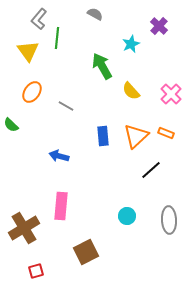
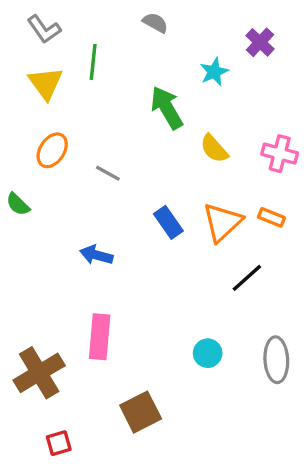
gray L-shape: (39, 19) -> (44, 29), moved, turned -75
pink cross: (171, 94) -> (280, 154), turned -30
blue rectangle: (103, 136) -> (168, 222), turned -30

